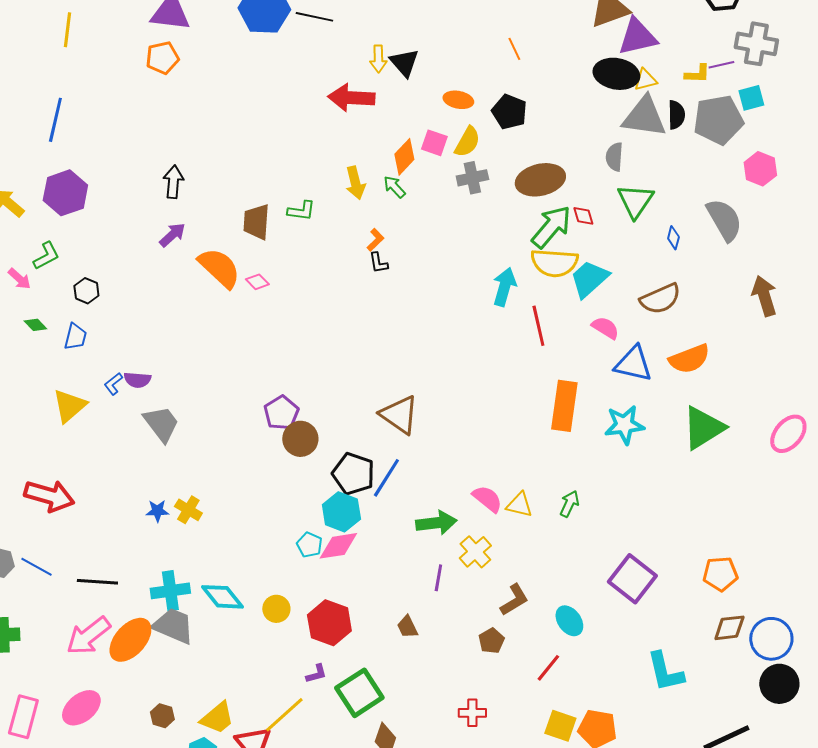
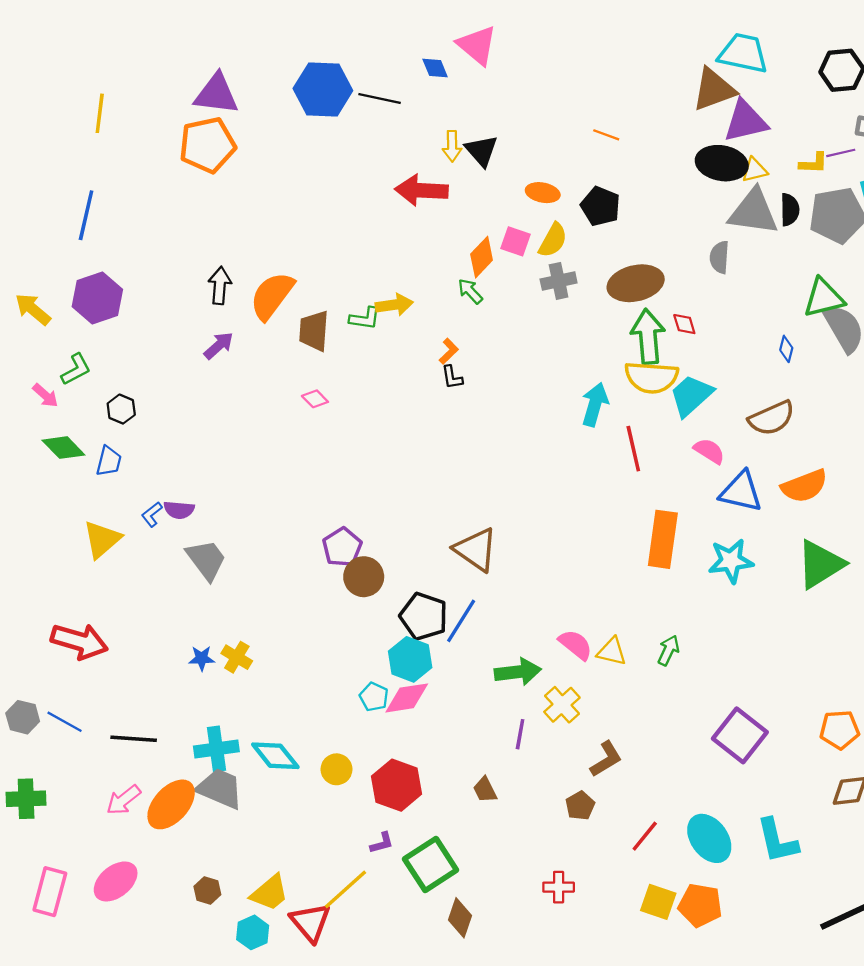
orange line: (514, 49) -> (606, 135), turned -45
orange pentagon: (162, 58) -> (207, 145), size x1.5
yellow arrow: (355, 183) -> (394, 305), moved, turned -84
green triangle: (635, 201) -> (824, 298), moved, turned 42
green arrow: (551, 227) -> (648, 337), turned -45
orange semicircle: (219, 268) -> (272, 296), moved, turned -96
green diamond: (35, 325) -> (63, 448), size x1.6
cyan ellipse: (569, 621) -> (709, 838), moved, size x1.4
pink arrow: (88, 636) -> (123, 800), size x0.7

